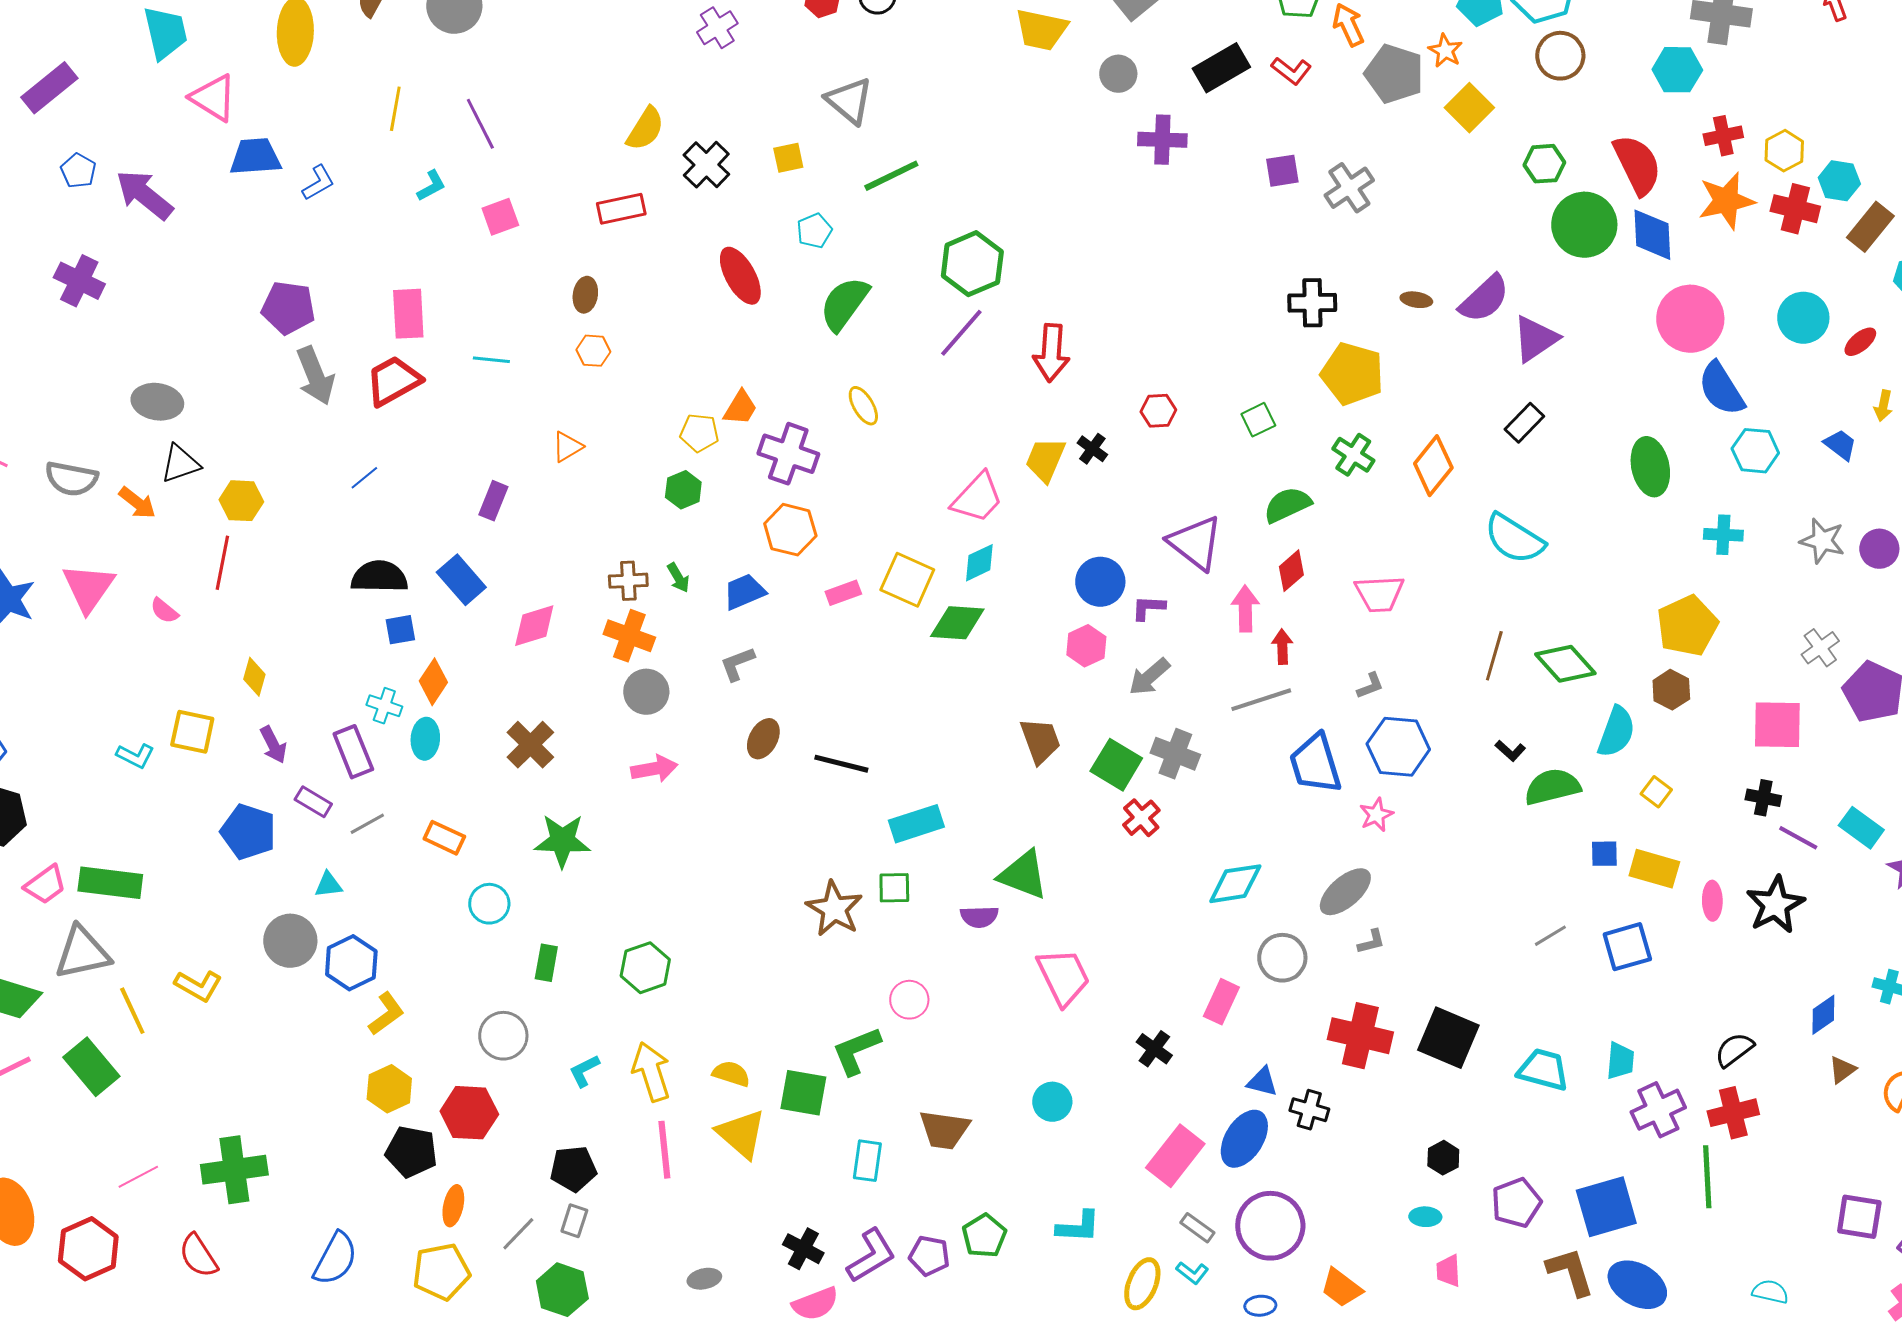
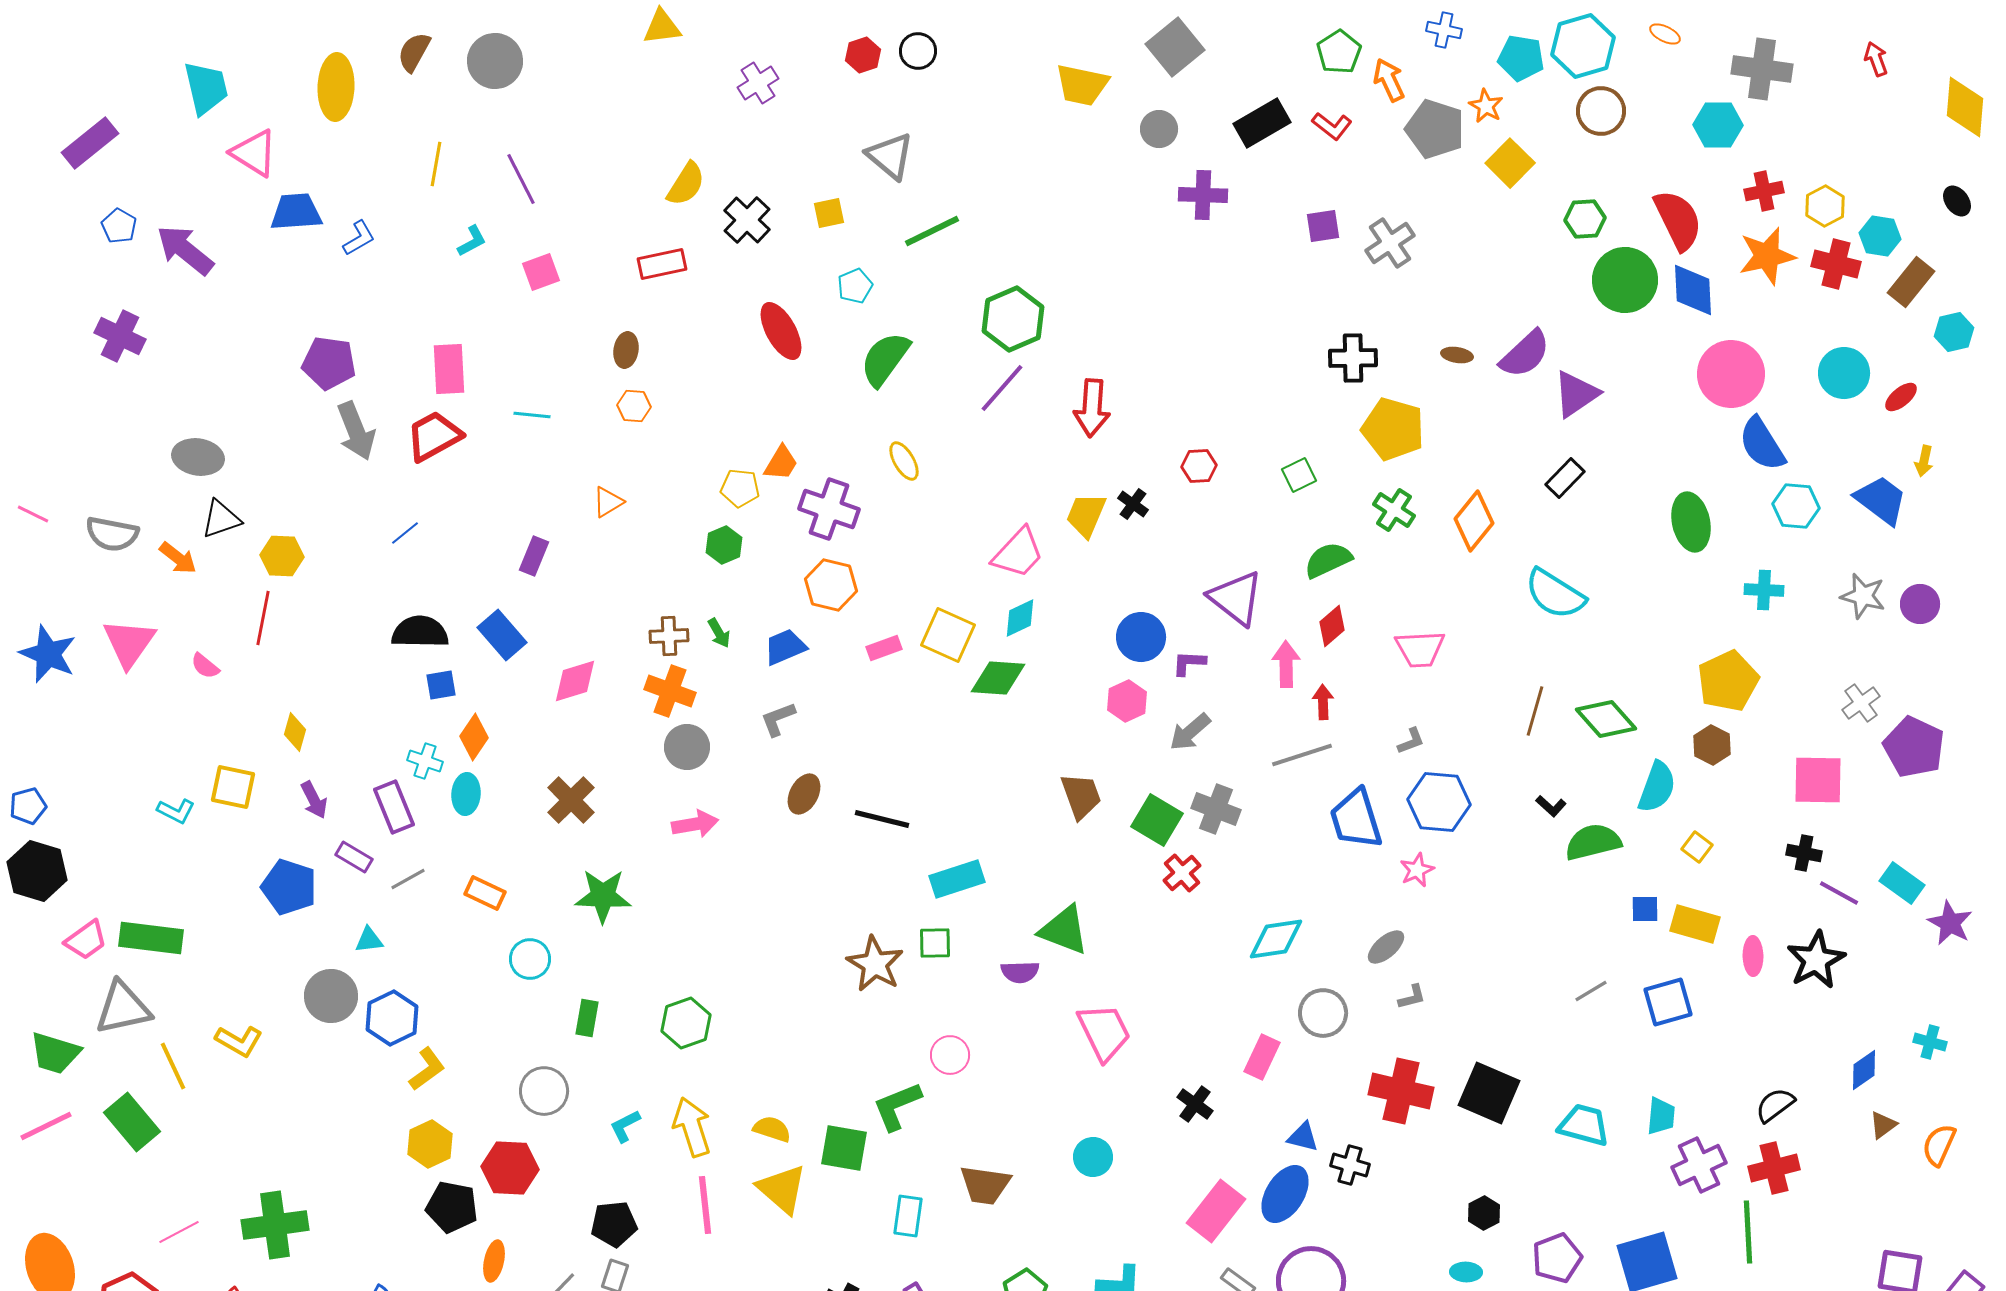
blue trapezoid: (1840, 445) -> (1881, 500), size x1.6
gray ellipse: (1345, 892) -> (1386, 947), size x0.7

